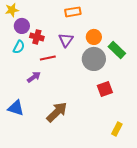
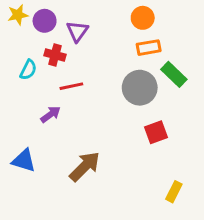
orange rectangle: (73, 12) -> (149, 48), moved
purple circle: (22, 26) -> (45, 21), moved
orange circle: (94, 37) -> (143, 18), moved
purple triangle: (66, 40) -> (77, 31), moved

